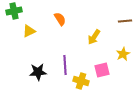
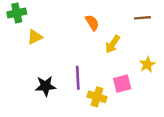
orange semicircle: (60, 19) -> (92, 23), moved
brown line: (125, 21) -> (142, 18), moved

